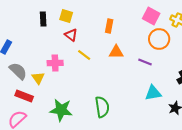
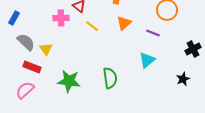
orange triangle: (116, 52) -> (124, 23), turned -42
pink cross: (55, 63) -> (61, 18), moved
cyan triangle: (153, 93) -> (147, 60), moved, turned -30

